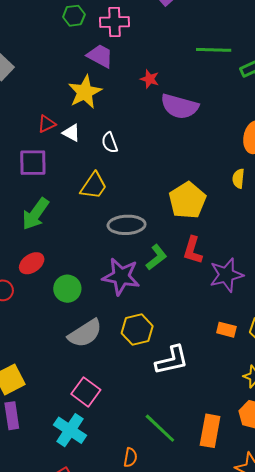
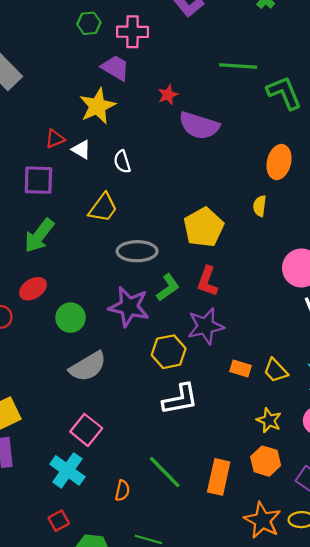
red star: (150, 79) -> (168, 95), turned 30
purple star: (226, 275) -> (206, 326), moved
yellow hexagon: (137, 330) -> (169, 352), moved
orange semicircle: (130, 457) -> (122, 491), moved

